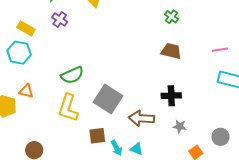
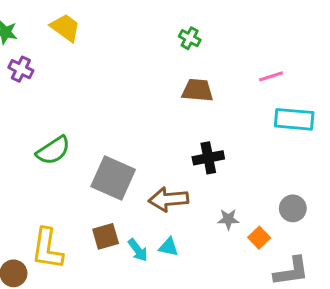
yellow L-shape: (68, 108) -> (47, 249), moved
gray star: (180, 126) -> (228, 219), moved

